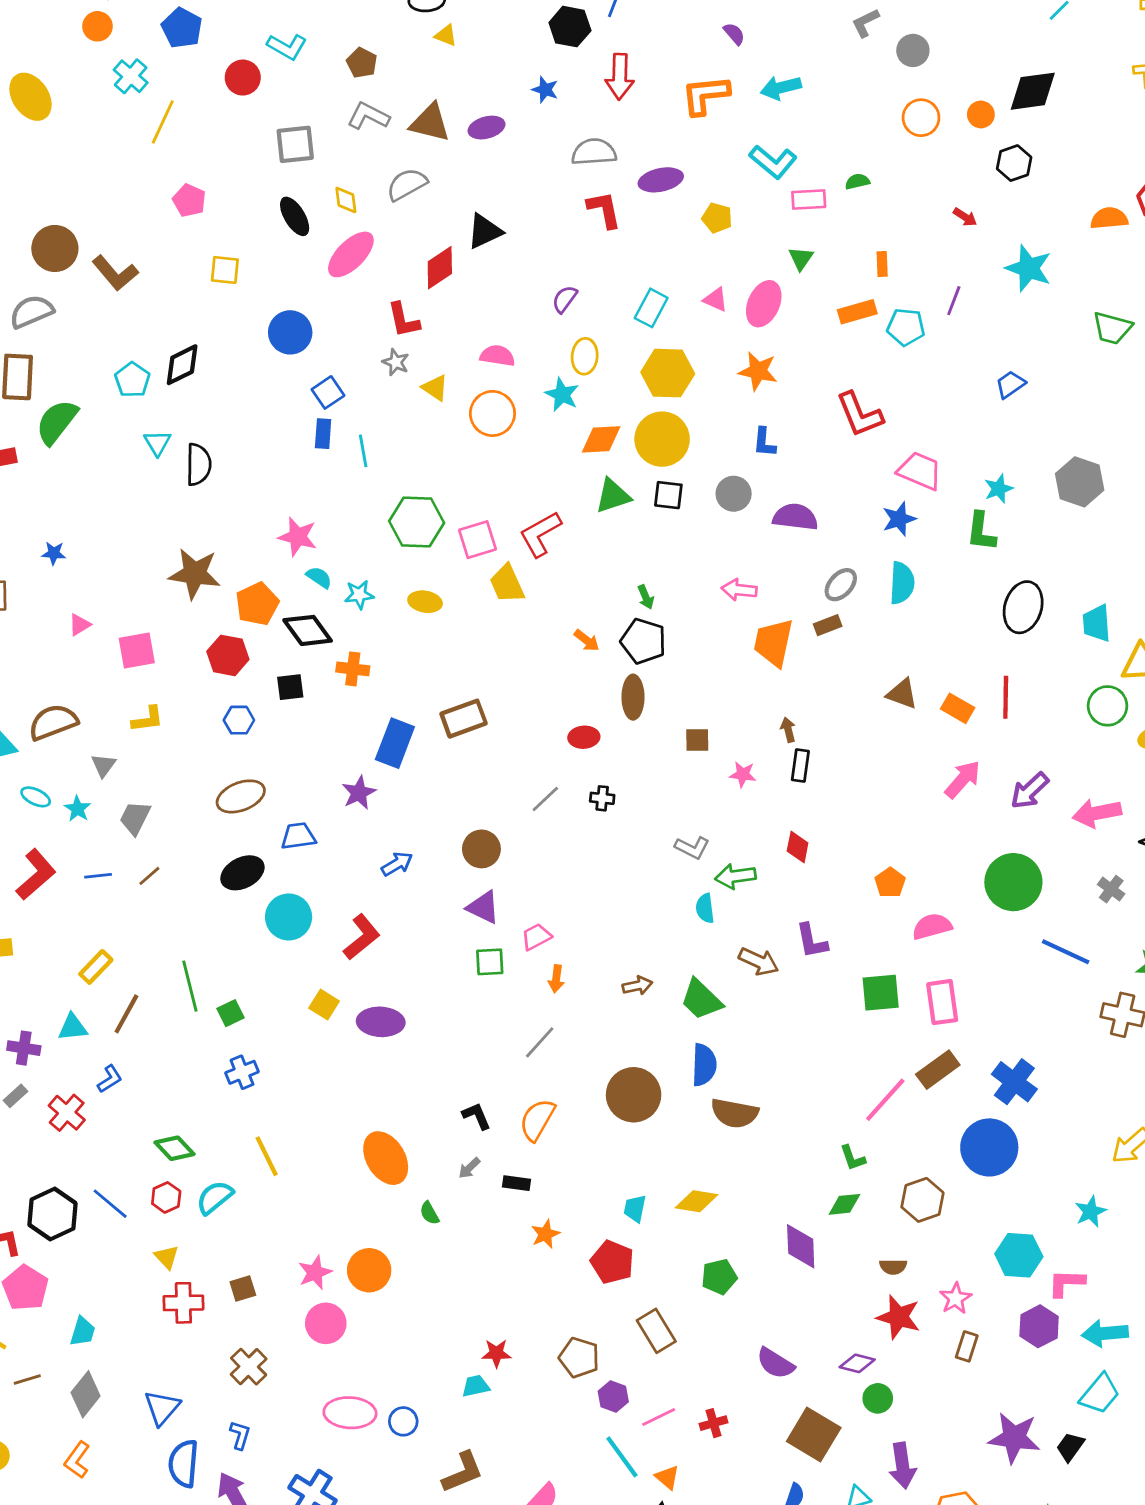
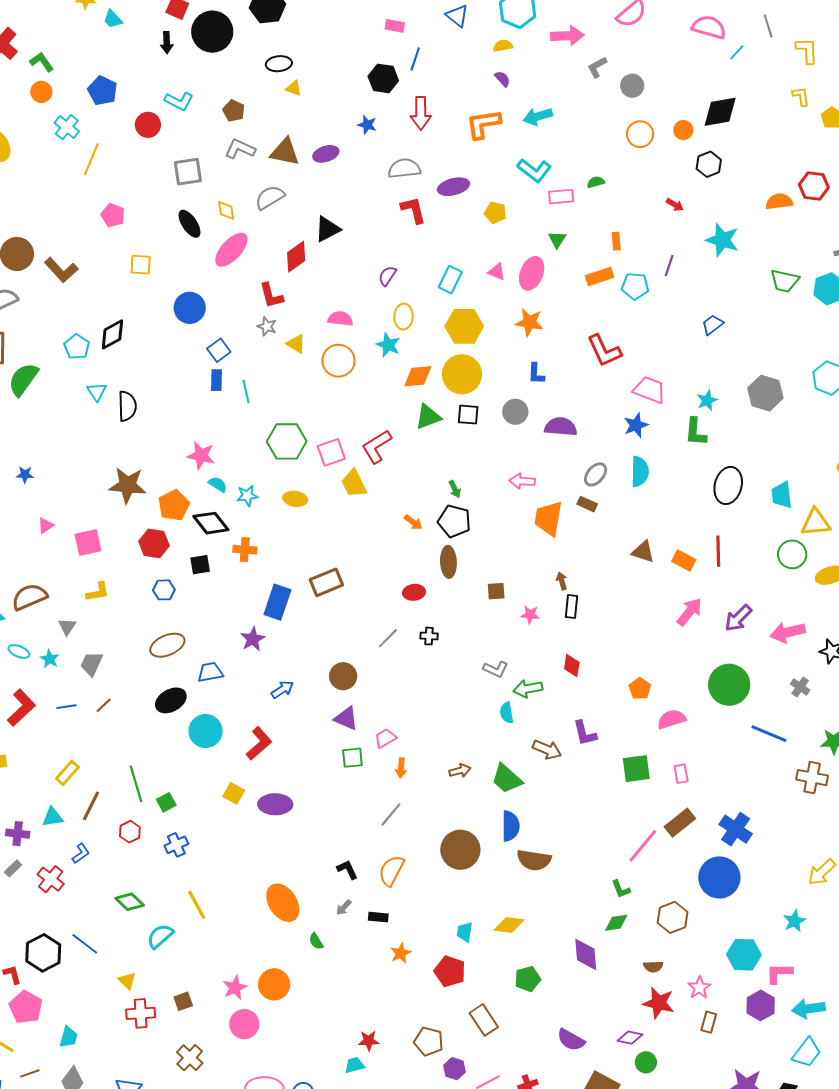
brown rectangle: (828, 625) -> (587, 504), turned 48
pink rectangle: (942, 1002) -> (681, 774), size x0.6
red hexagon: (166, 1197) -> (130, 832), moved

